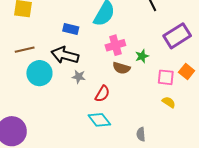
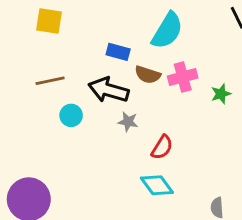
brown semicircle: (121, 68) -> (148, 75), moved
cyan circle: (39, 73) -> (71, 115), size x0.6

